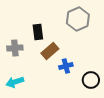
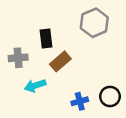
blue cross: (66, 66) -> (80, 101), moved
cyan arrow: (15, 82) -> (35, 86), moved

